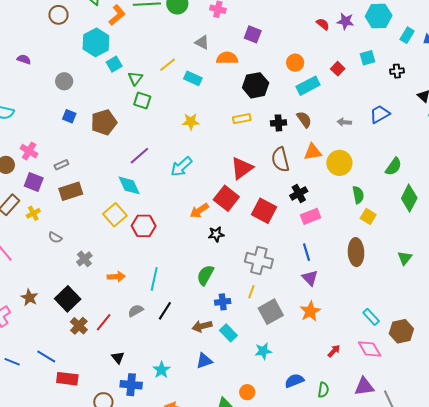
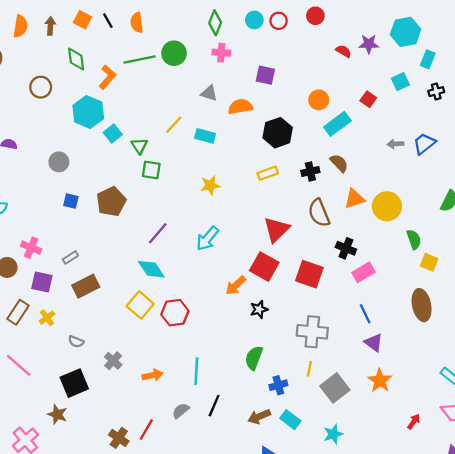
cyan rectangle: (407, 35) -> (428, 59), moved
gray arrow: (344, 122) -> (395, 144), moved
black cross: (299, 193) -> (346, 248), turned -30
black square: (68, 299) -> (74, 383), moved, turned 30

